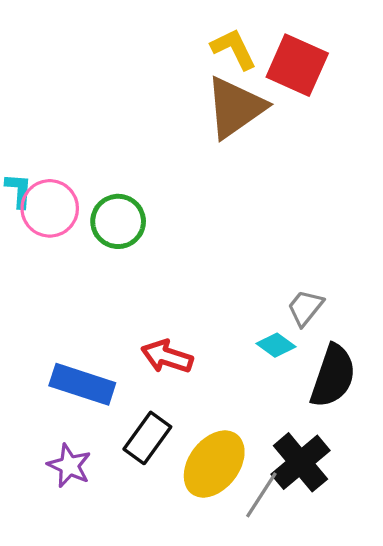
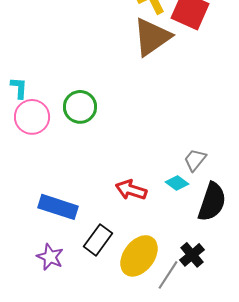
pink circle: (50, 208) -> (32, 117), moved
red arrow: (167, 357) -> (131, 190), moved
black cross: (300, 462) -> (192, 255), size x0.7

